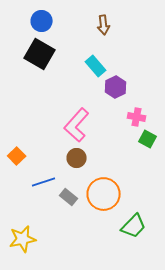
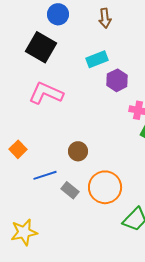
blue circle: (42, 21) -> (58, 14), moved
cyan rectangle: (96, 66) -> (97, 59), turned -70
pink L-shape: (77, 125) -> (46, 93), moved, turned 72

